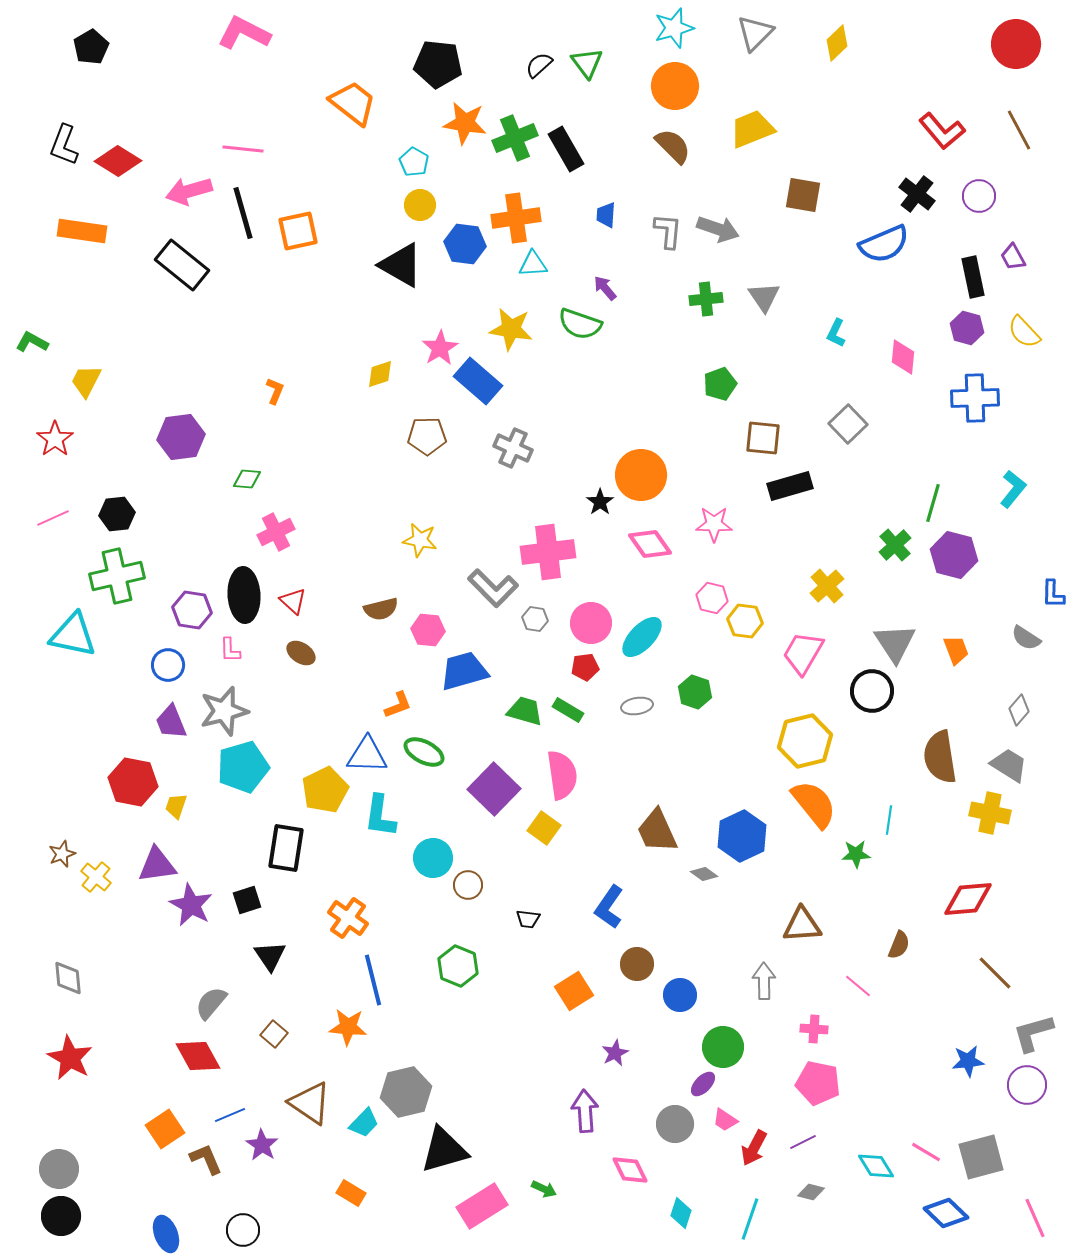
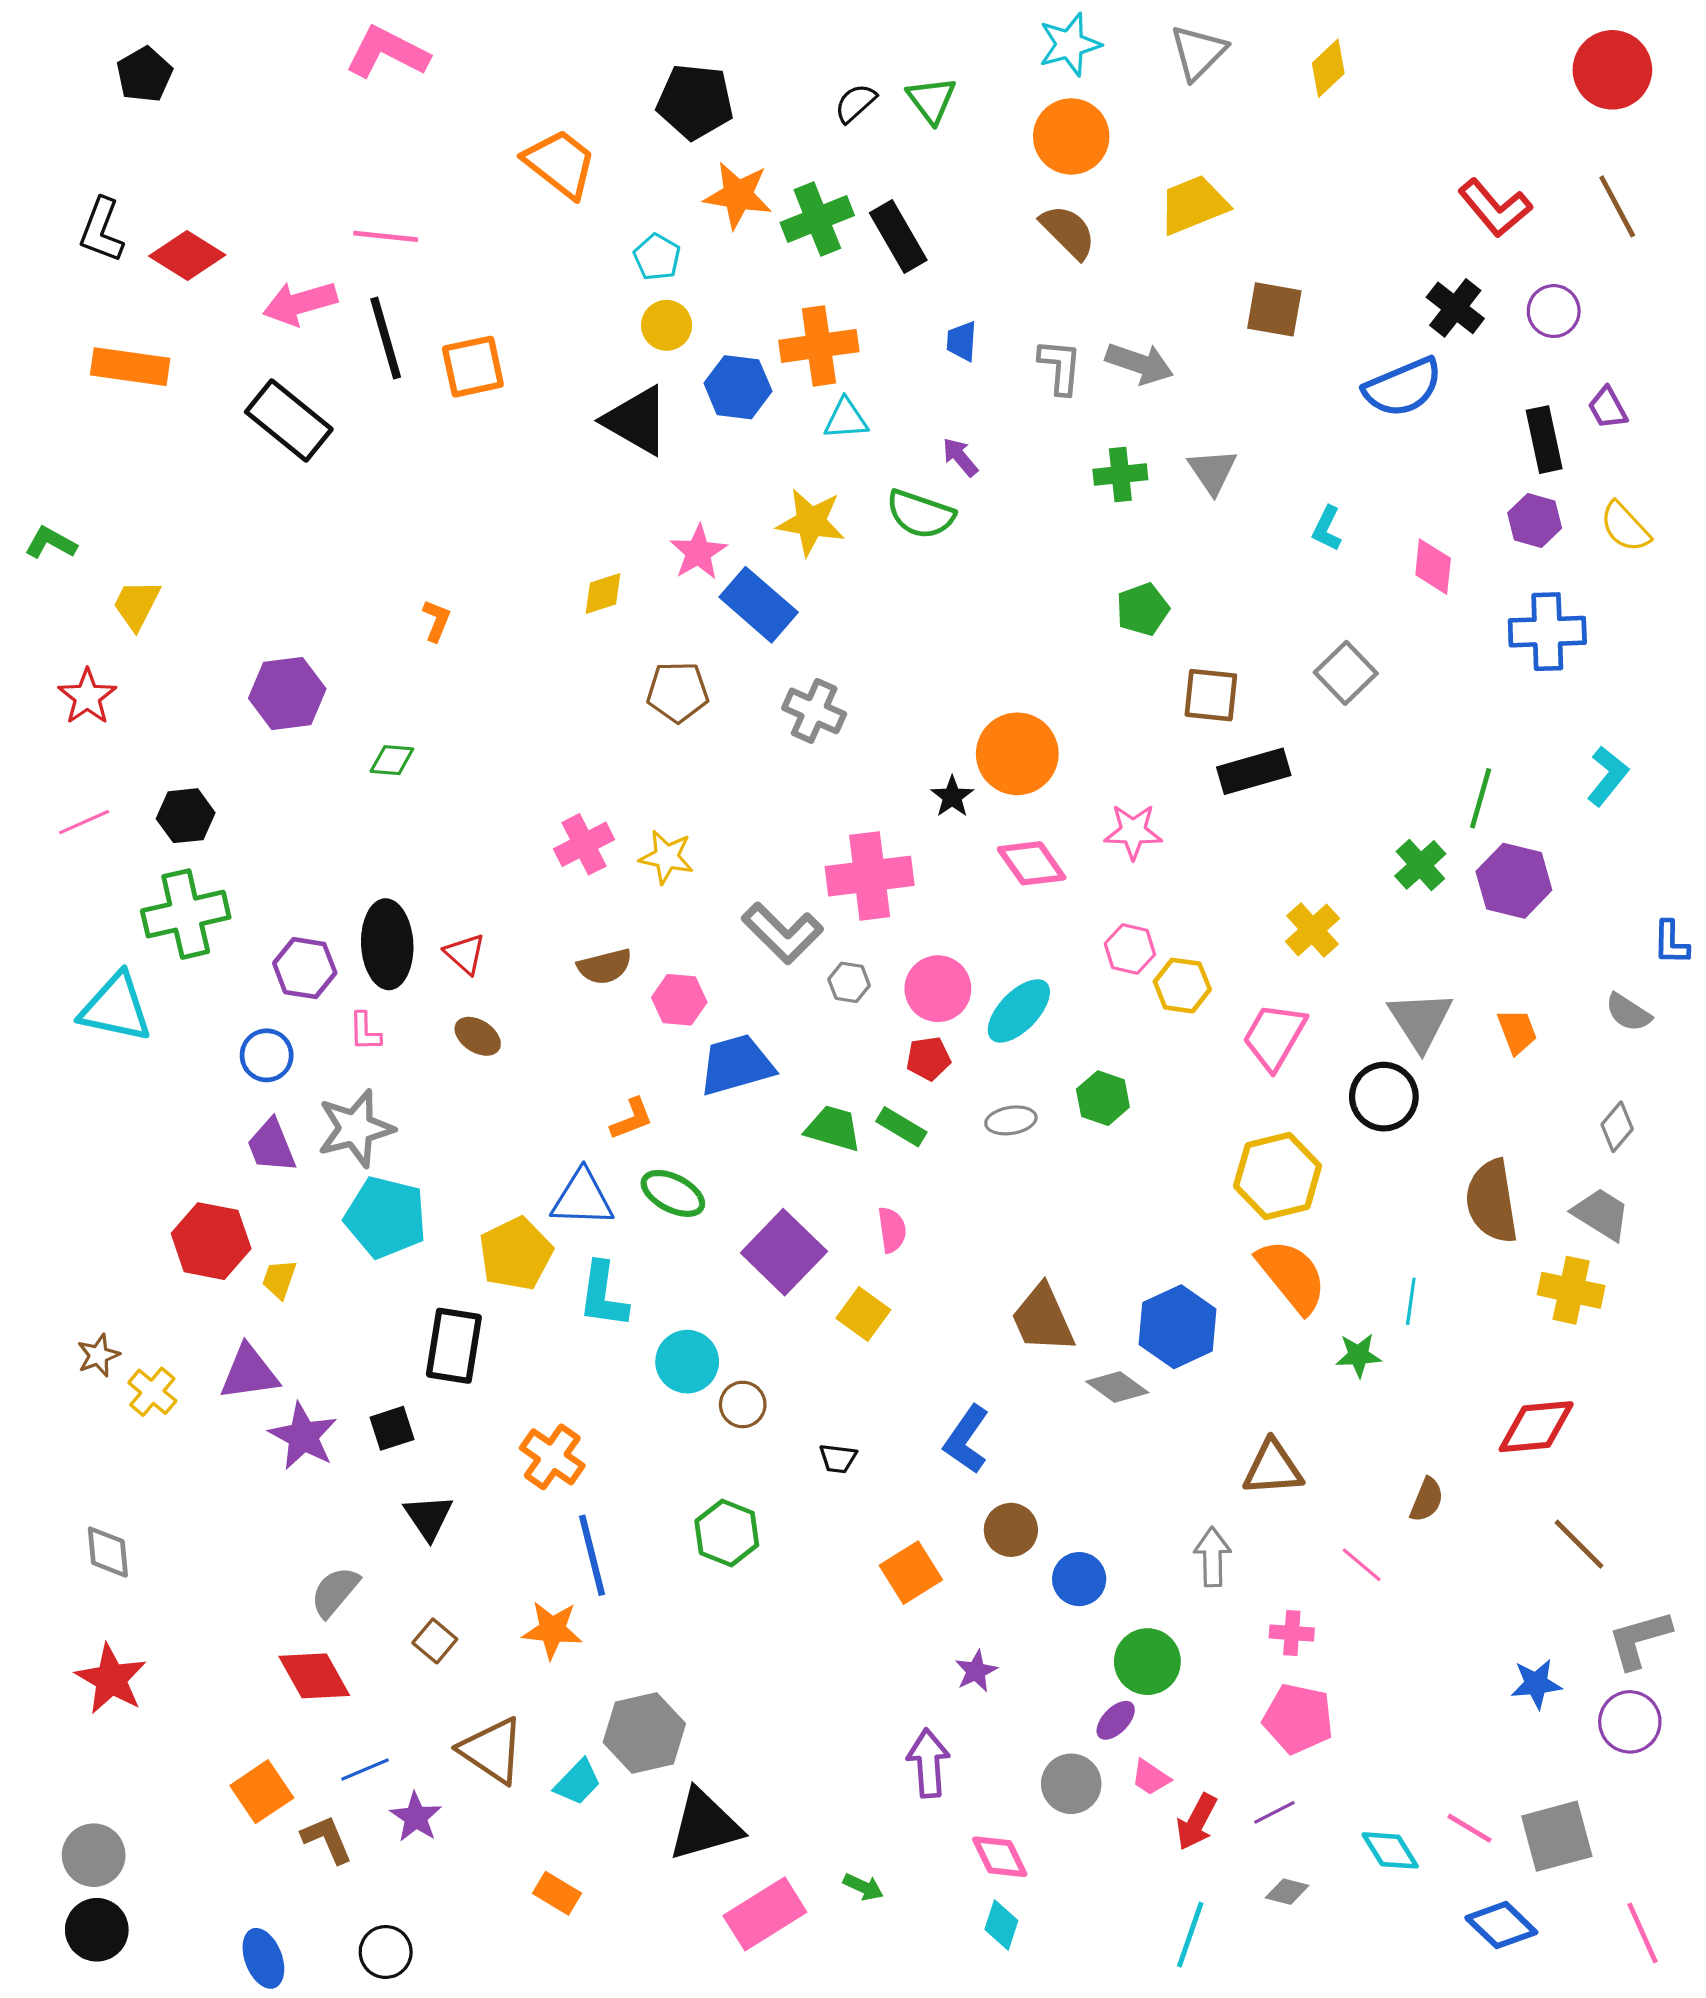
pink cross: (276, 532) -> (584, 844), moved
cyan pentagon: (243, 767) -> (386, 1217), turned 30
pink semicircle: (562, 775) -> (892, 1230), size x0.6
gray diamond: (704, 874) -> (1117, 1387), size x1.4
cyan diamond: (681, 1213) -> (1001, 1925), moved

